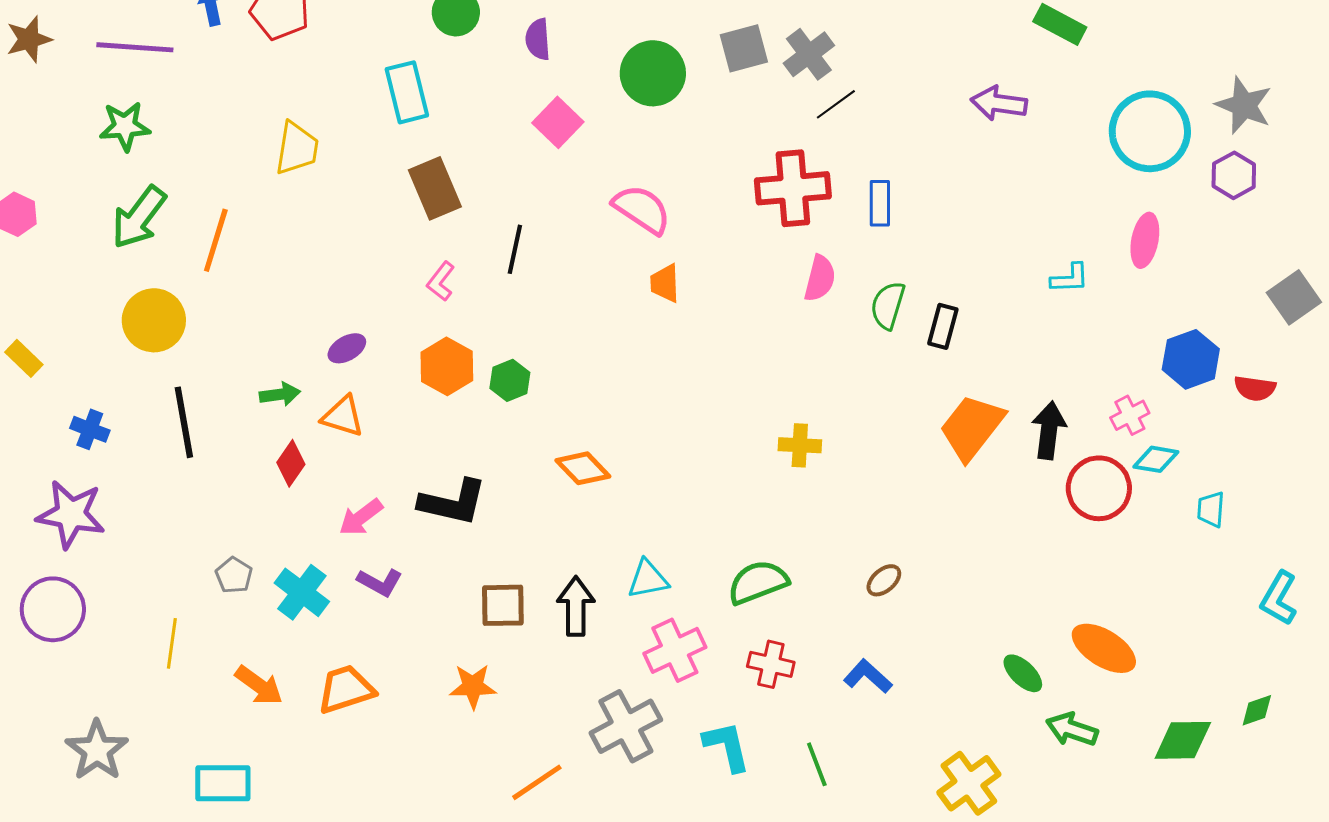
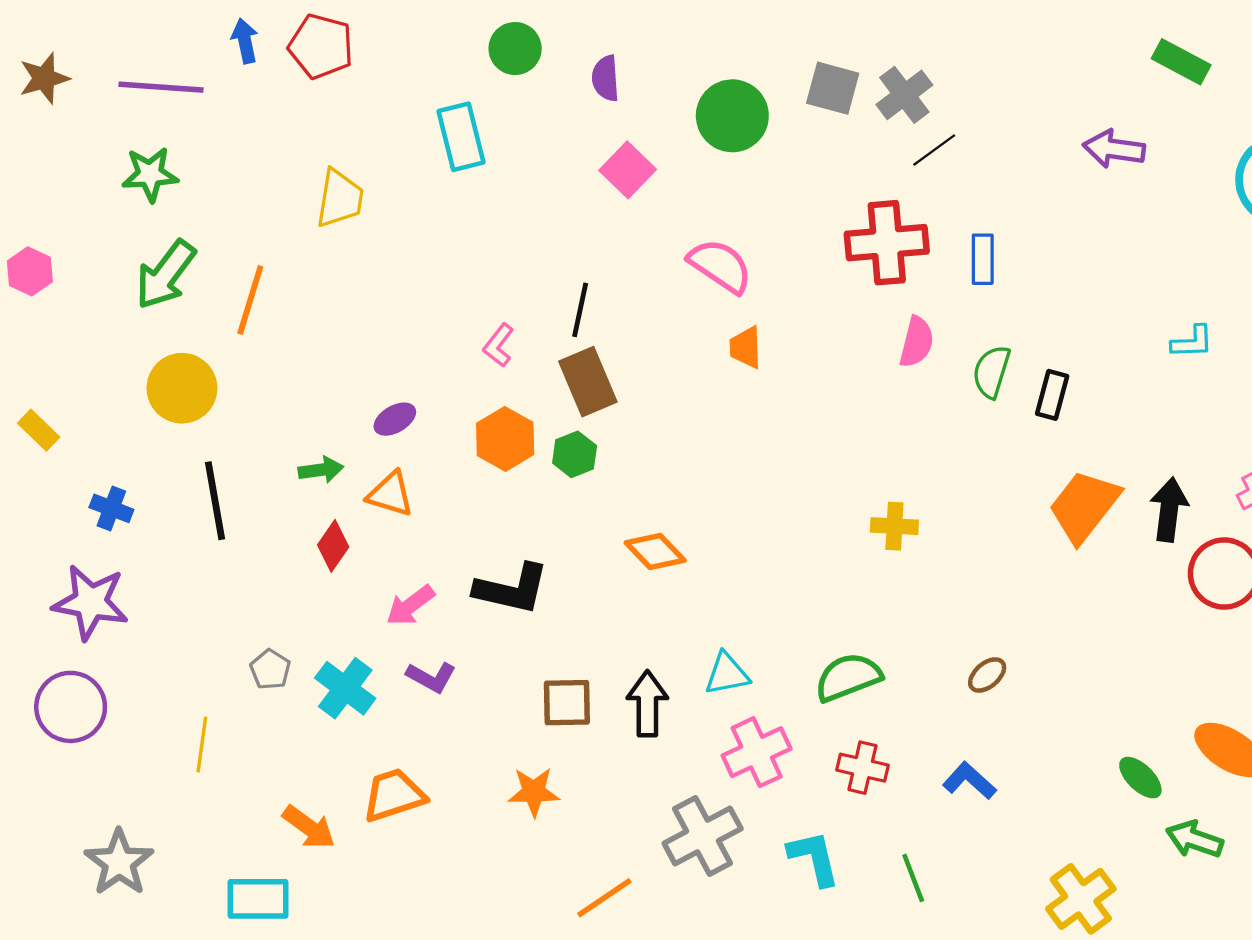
gray square: (744, 48) -> (833, 88), turned 30
brown rectangle: (435, 188) -> (588, 382), moved
orange arrow: (259, 685) -> (309, 827), moved

